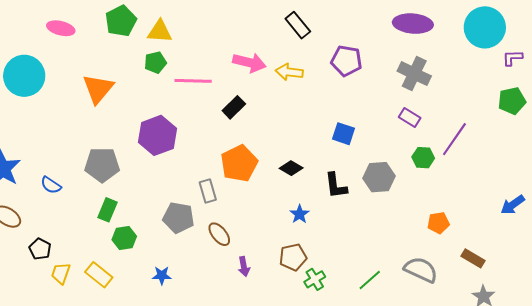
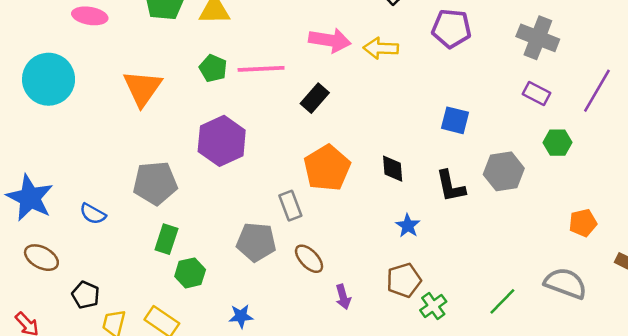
green pentagon: (155, 62) -> (213, 68), moved, turned -30
purple line: (454, 139) -> (597, 91), moved
black diamond: (291, 168) -> (393, 169), turned 60

